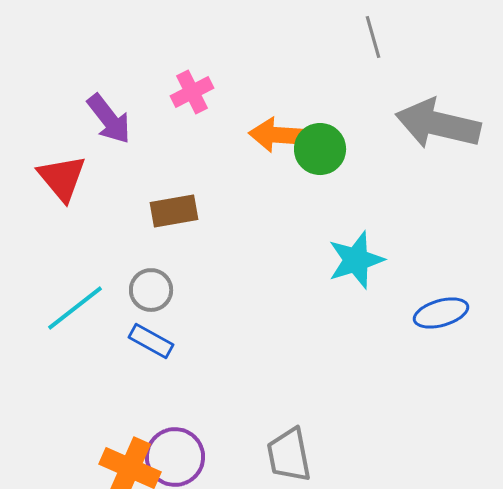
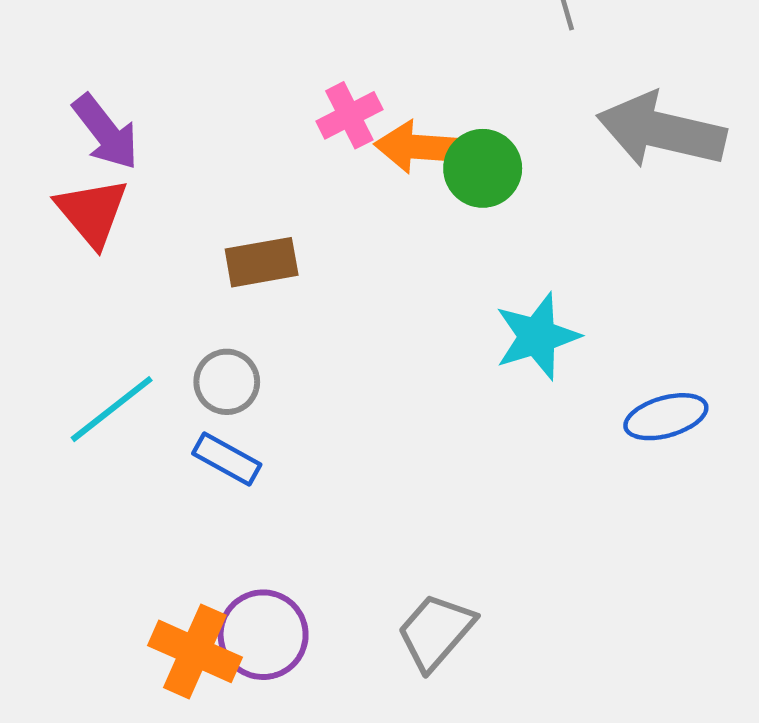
pink cross: (192, 92) -> (349, 115), moved
purple arrow: (109, 119) -> (106, 132), moved
gray trapezoid: (289, 455) -> (436, 632), turned 52

